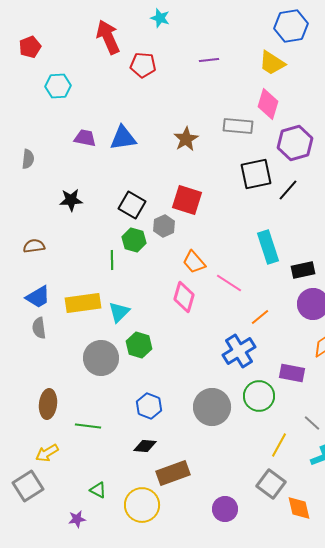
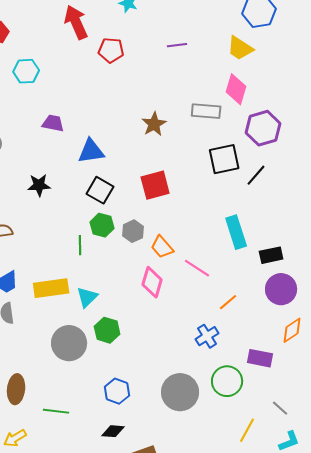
blue triangle: (123, 138) -> (91, 151), moved
red square: (187, 200) -> (155, 185), turned -32
gray hexagon: (164, 226) -> (133, 231), moved
blue cross: (239, 351) -> (207, 336), size x0.7

